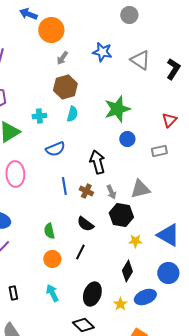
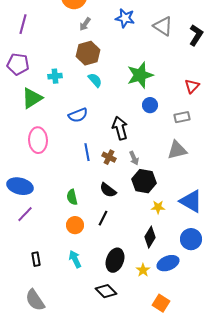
cyan semicircle: (72, 114) -> (95, 80), turned -56
cyan cross: (39, 116) -> (55, 76), moved
gray triangle: (140, 189) -> (177, 150), moved

